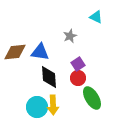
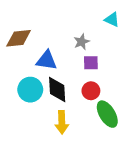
brown diamond: (15, 52) -> (19, 38), moved
purple square: (78, 64) -> (91, 63), moved, turned 32
cyan circle: (37, 107) -> (30, 90), moved

